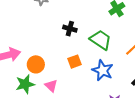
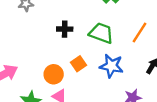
orange circle: (36, 64) -> (54, 74), moved

